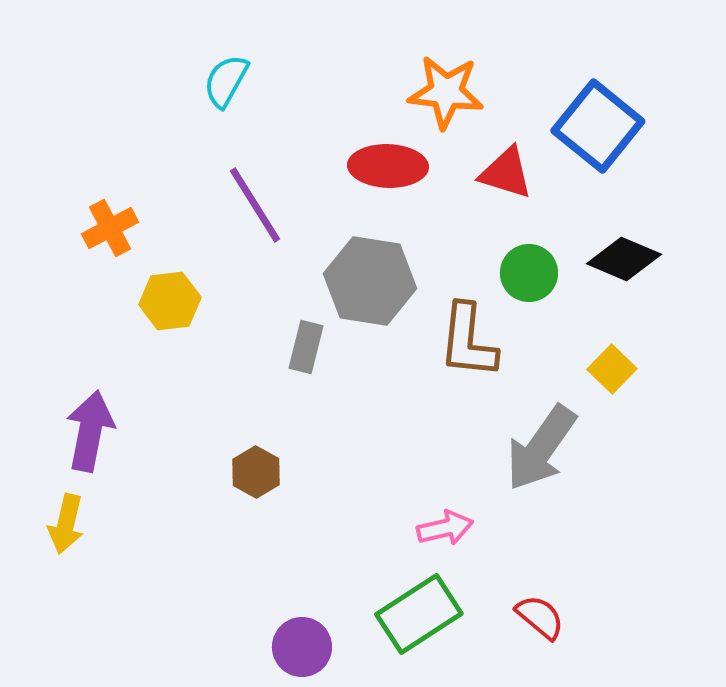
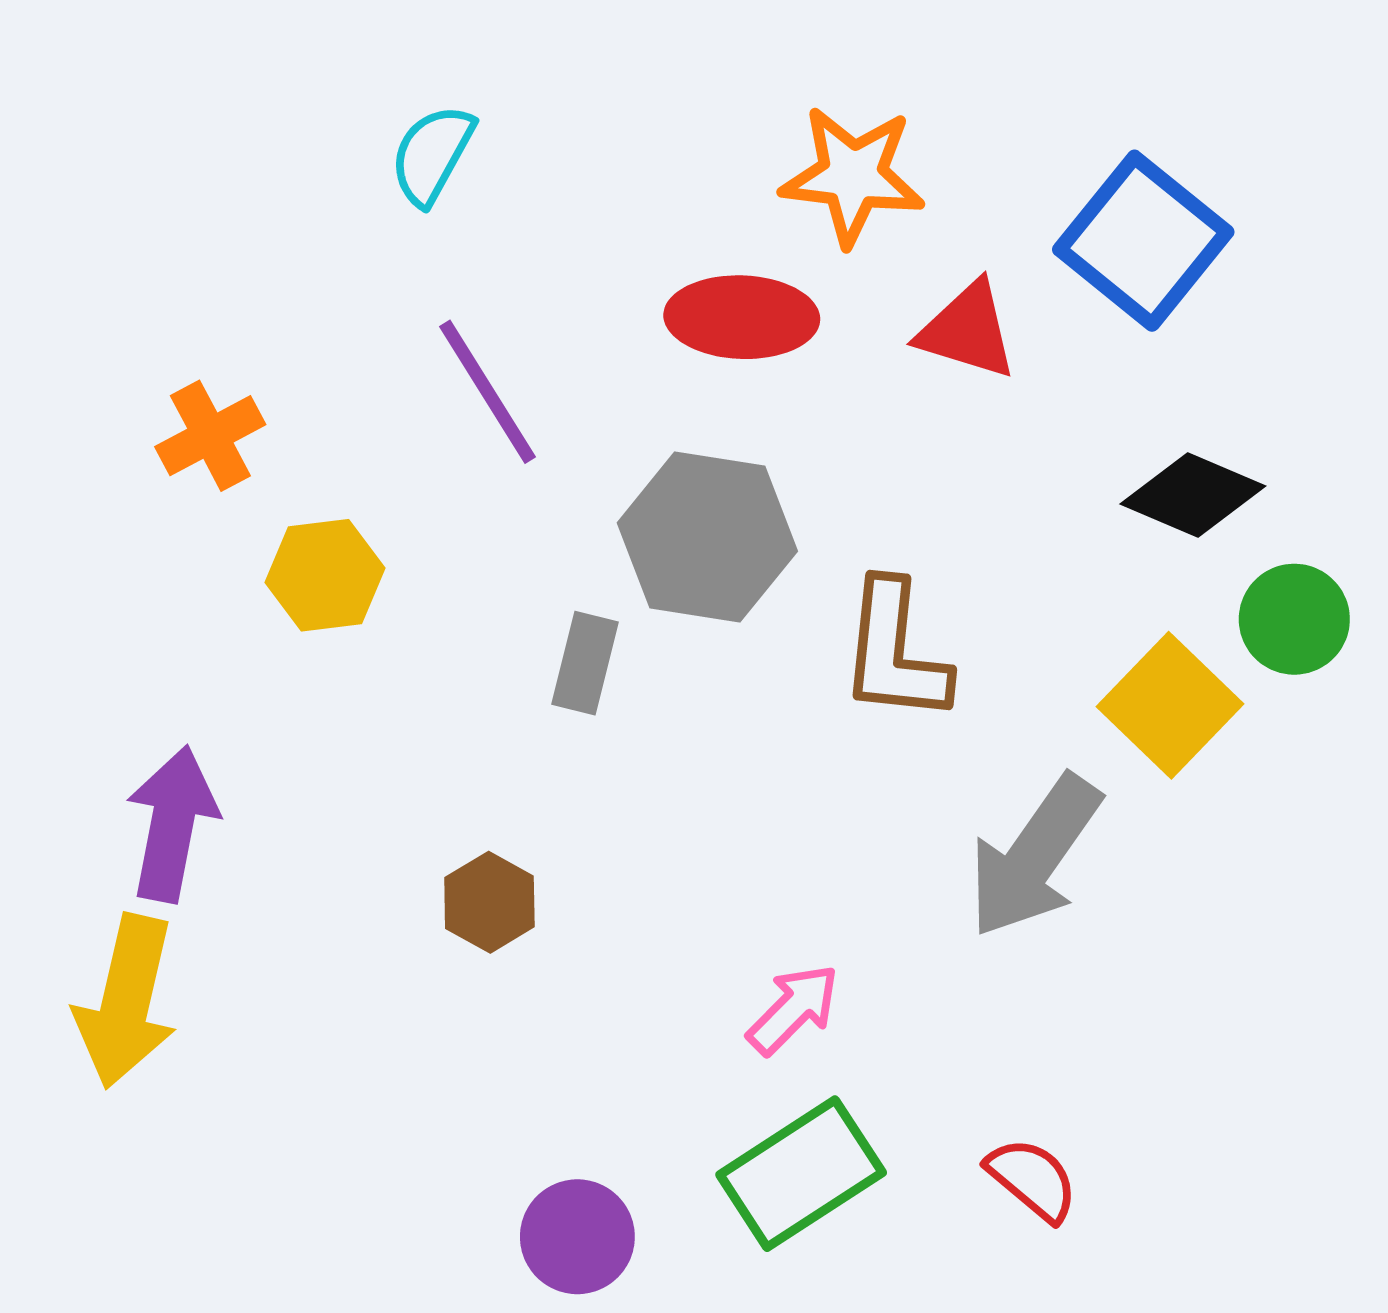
green circle: (529, 273) -> (1294, 619), moved
yellow square: (612, 369) -> (1170, 705), size x1.5
yellow arrow: (66, 524) -> (126, 1002), size x1.5
pink arrow: (445, 528) -> (793, 1009), moved, turned -32

